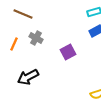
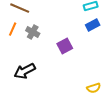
orange line: (14, 44) -> (13, 29), moved

